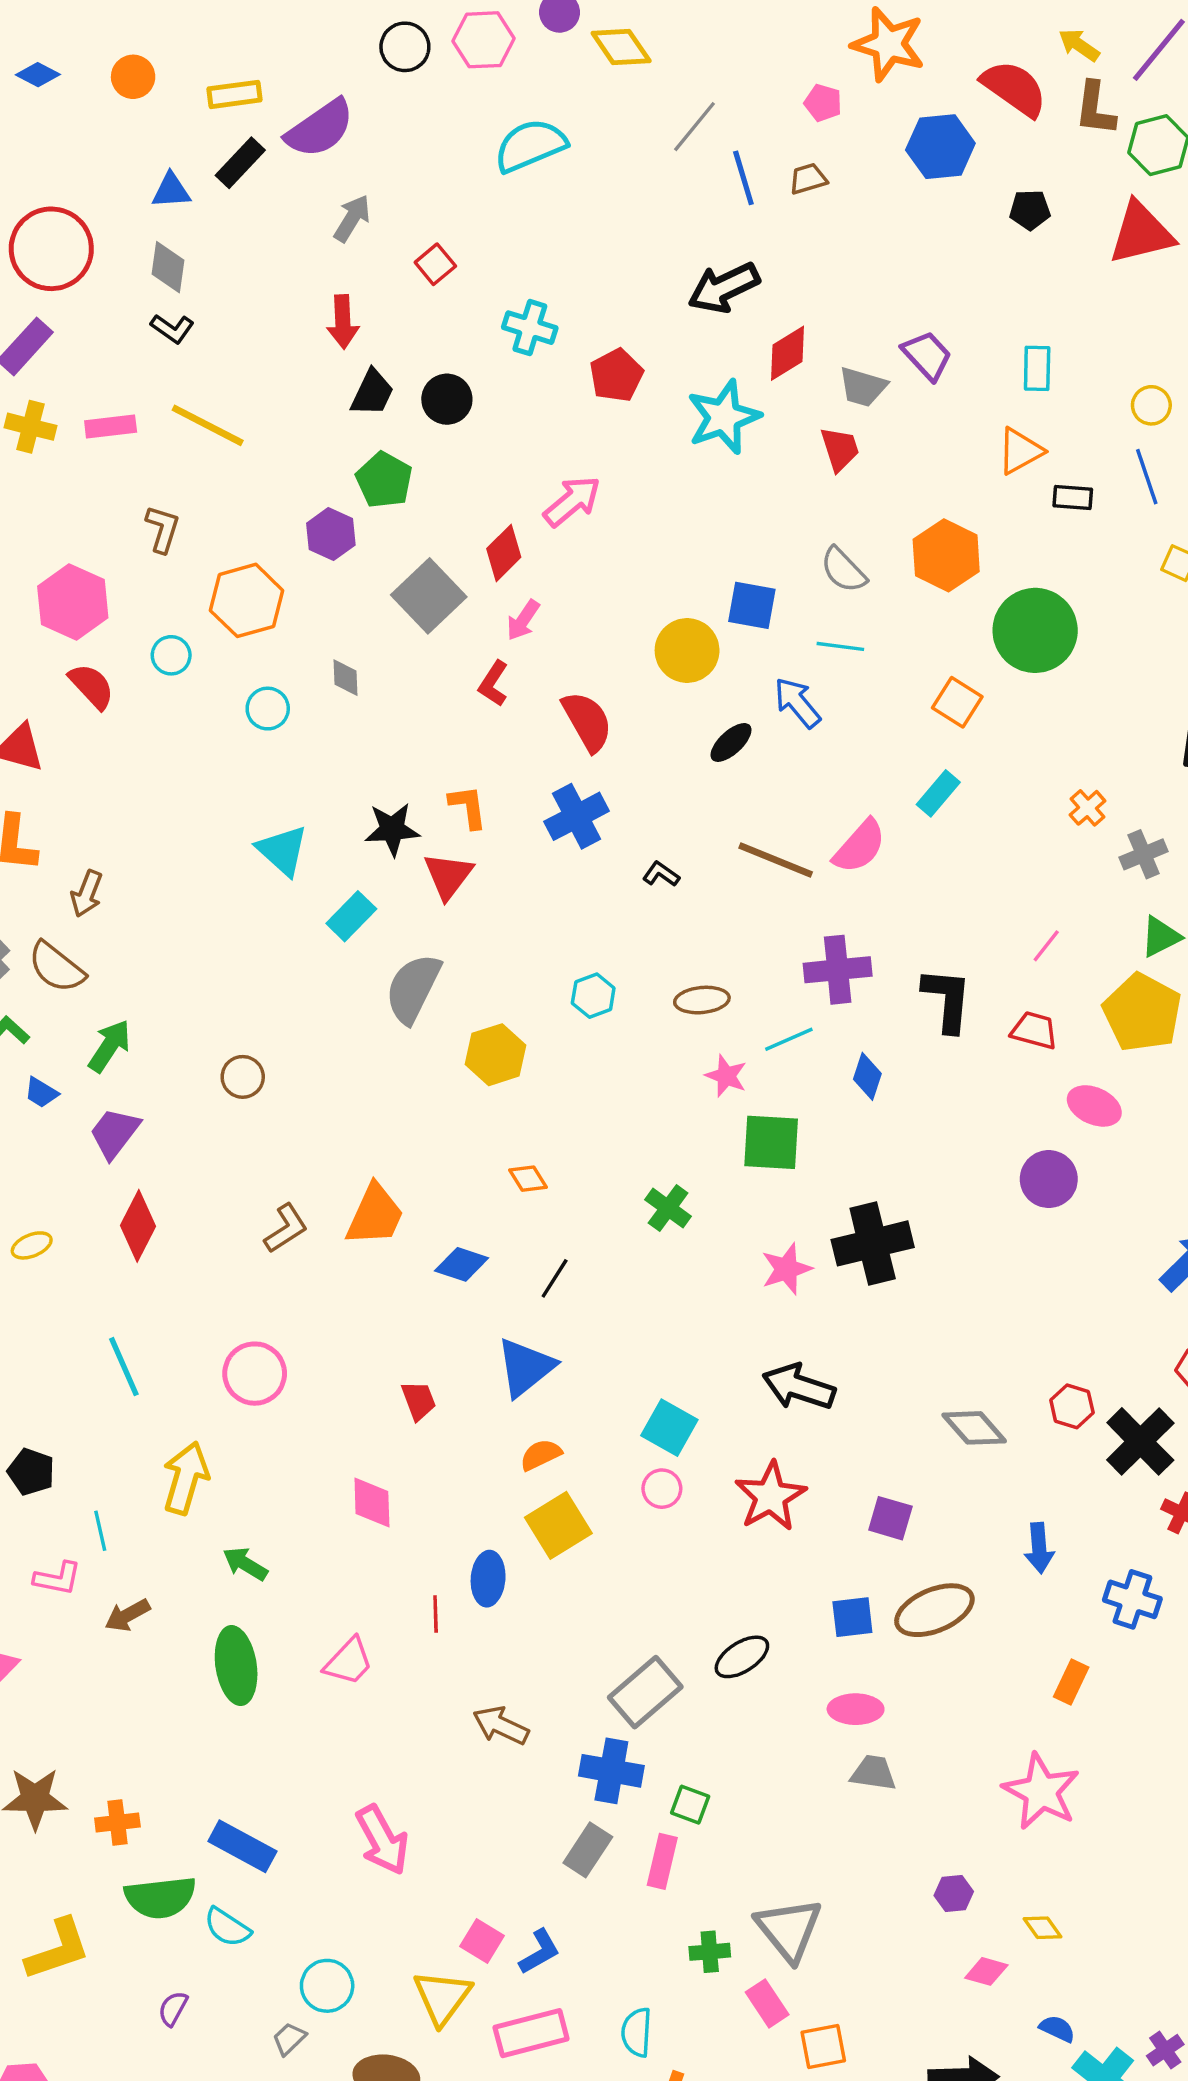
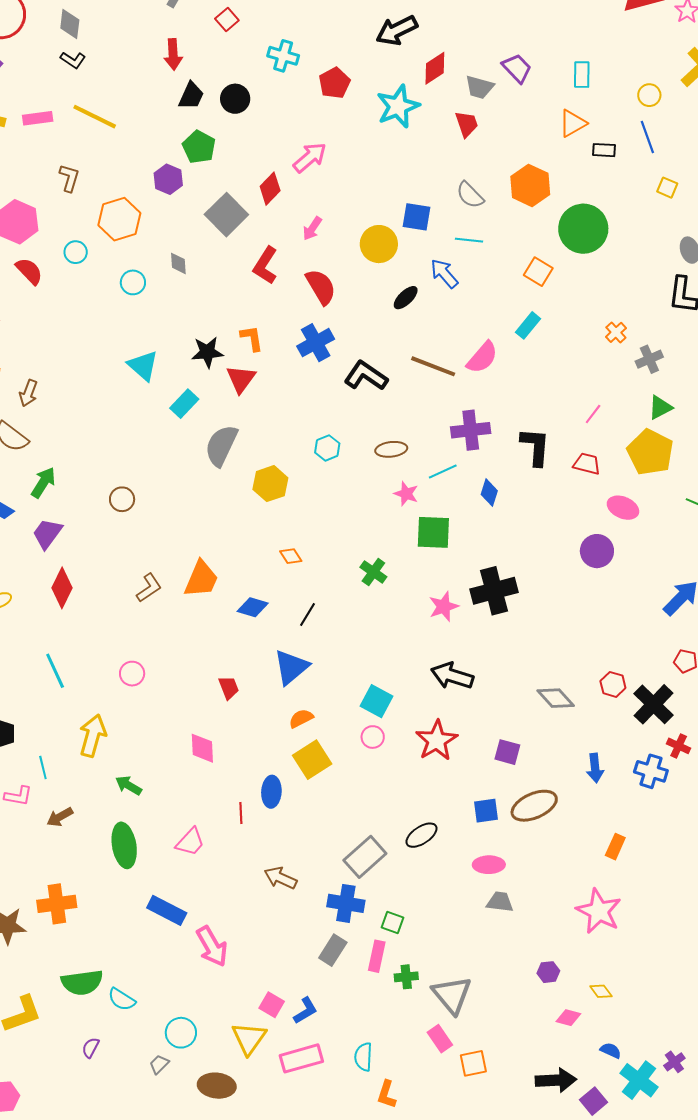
pink arrow: (523, 620) -> (312, 228), moved
red L-shape: (493, 684) -> (265, 265), size x1.4
black L-shape: (661, 874) -> (366, 376), size x2.0
pink circle: (255, 1374) -> (132, 674), size x0.7
blue cross: (1132, 1599) -> (651, 771), moved
orange cross: (117, 1822) -> (57, 904), moved, size x1.5
blue rectangle: (242, 1846) -> (167, 910), moved
green cross: (710, 1952) -> (406, 977), moved

